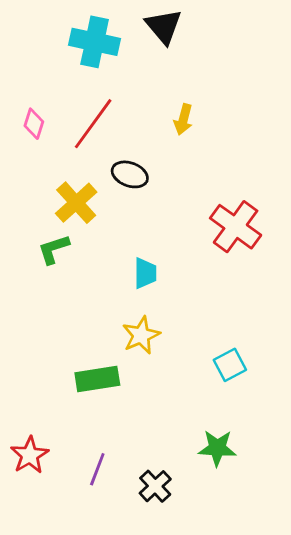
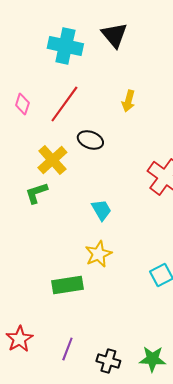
cyan trapezoid: (145, 273) -> (101, 210), turned -30
green star: (217, 448) -> (152, 359), moved
black cross: (155, 486) -> (108, 361), turned -30

